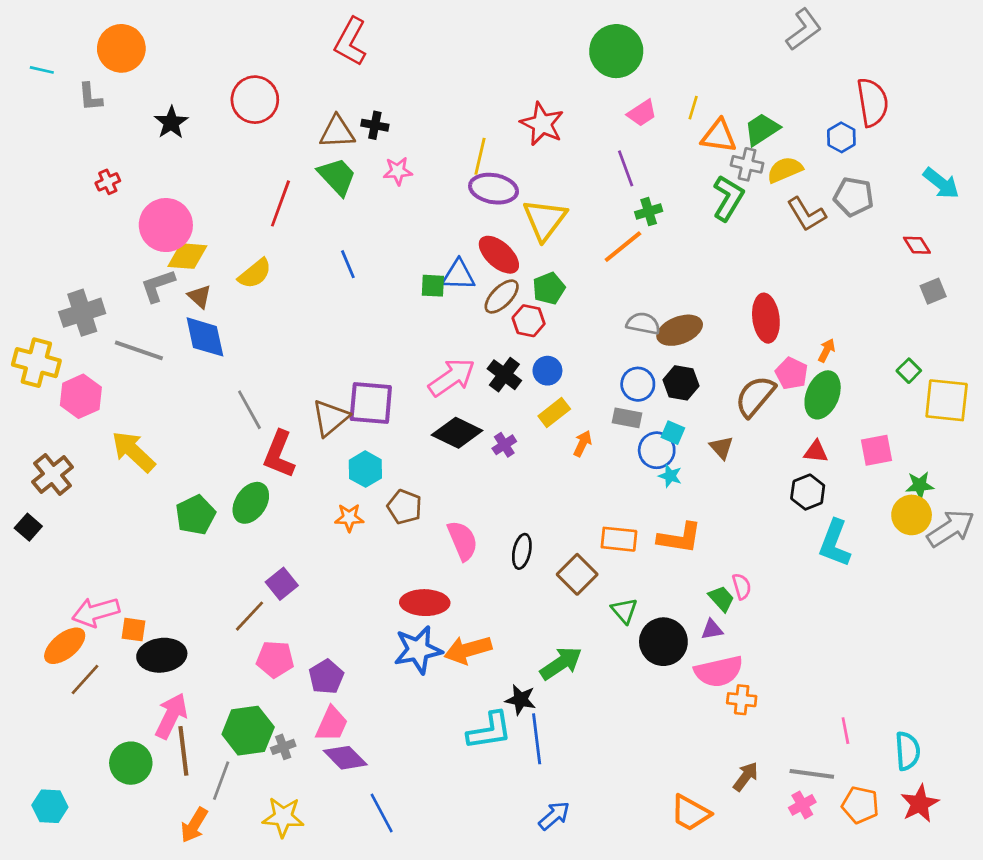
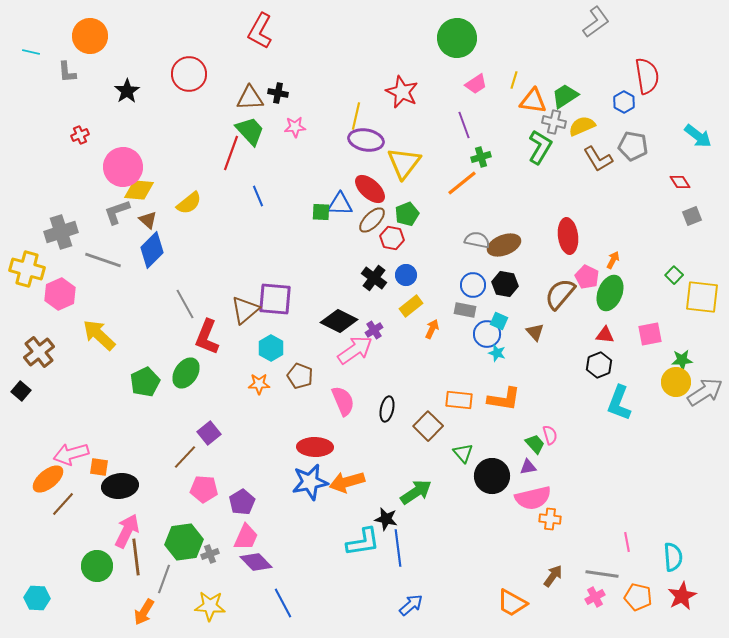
red line: (280, 203) -> (231, 153), moved
blue diamond: (205, 337) -> (152, 250), turned 57
pink arrow: (452, 377) -> (355, 350), moved

